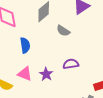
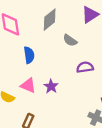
purple semicircle: (71, 64) -> (85, 67), moved

